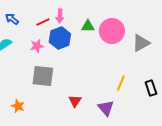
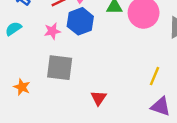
orange star: (18, 106) -> (22, 87), moved
purple triangle: (106, 108) -> (161, 106), moved, turned -30

